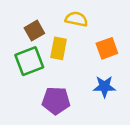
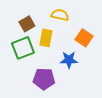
orange square: (107, 48) -> (84, 38), turned -36
blue star: (104, 87) -> (69, 60), moved

